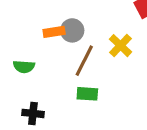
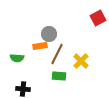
orange rectangle: (54, 32) -> (40, 46), moved
yellow cross: (121, 46) -> (81, 61), moved

